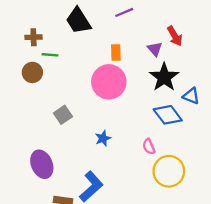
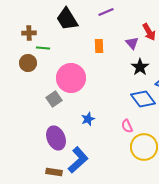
black star: (164, 77) -> (140, 67), size x0.7
pink circle: (109, 82) -> (71, 78), moved
purple ellipse: (42, 164) -> (56, 138), moved

